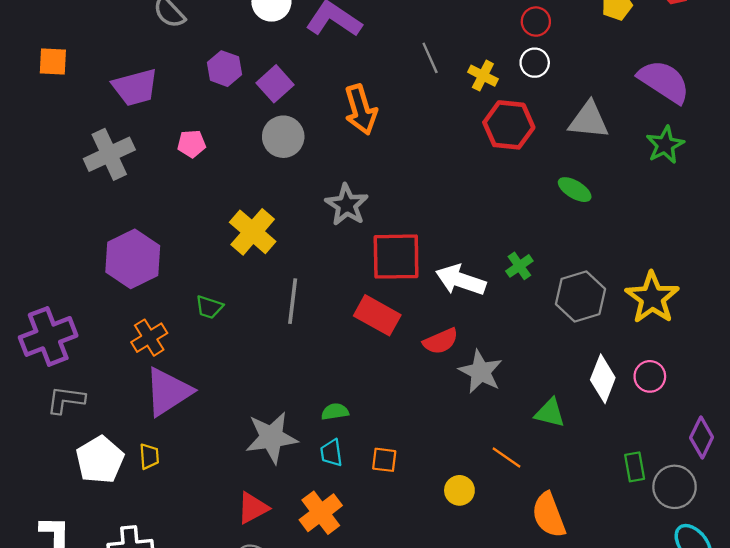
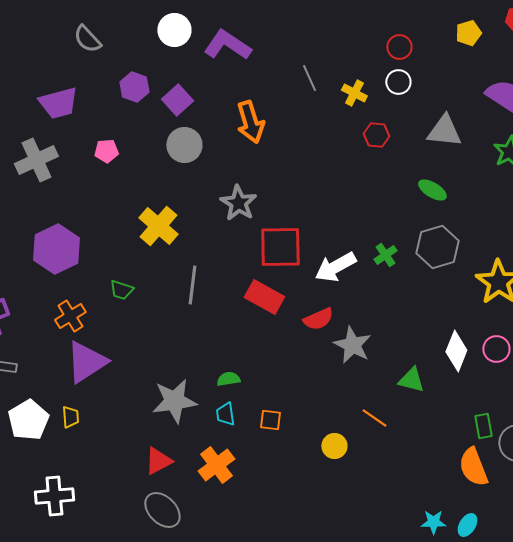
red hexagon: (509, 125) -> (376, 135), size x0.6
white arrow: (461, 280) -> (335, 267), turned -48
gray hexagon: (581, 296) -> (437, 247), moved
orange semicircle: (549, 515) -> (473, 467), moved

